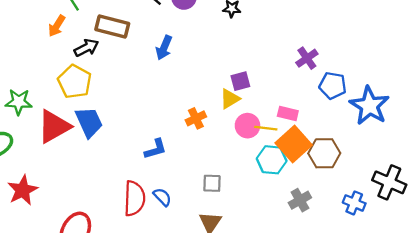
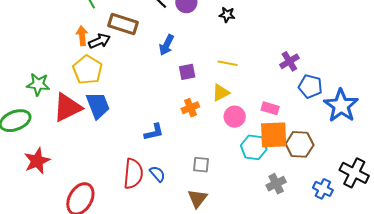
orange arrow: (57, 26) -> (82, 36), moved, turned 138
purple square: (240, 81) -> (187, 72), moved
yellow line: (266, 128) -> (228, 63), moved
orange square: (294, 144) -> (274, 135), turned 36

